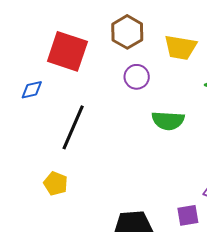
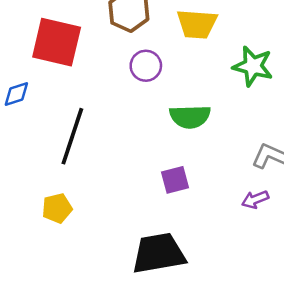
yellow pentagon: (56, 184) -> (57, 208), turned -30
purple square: (188, 215) -> (175, 180), moved

